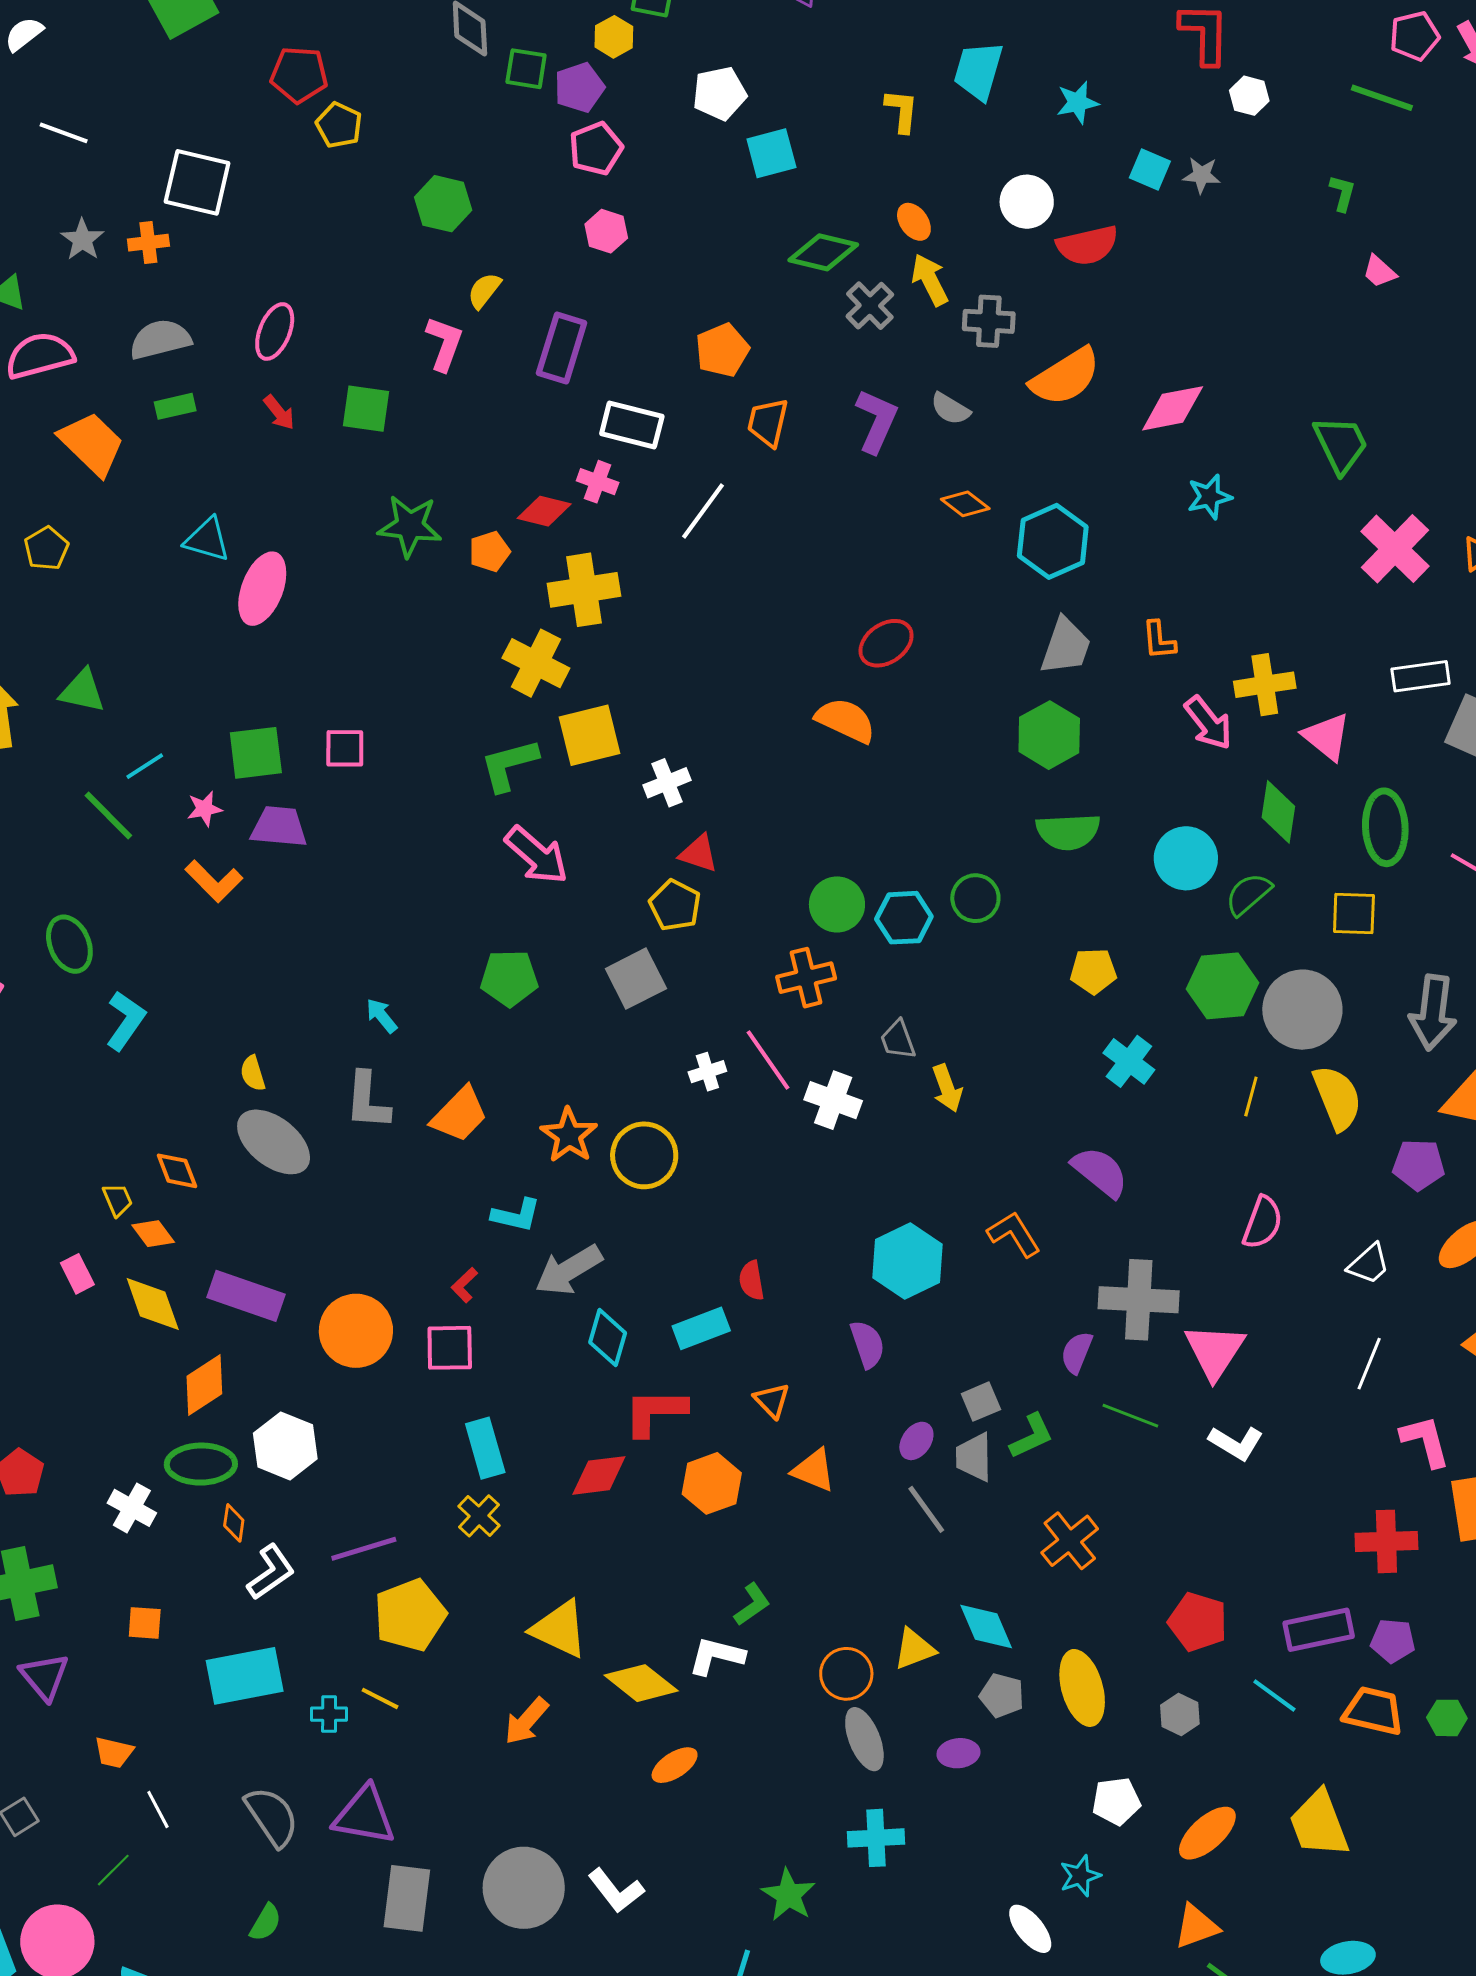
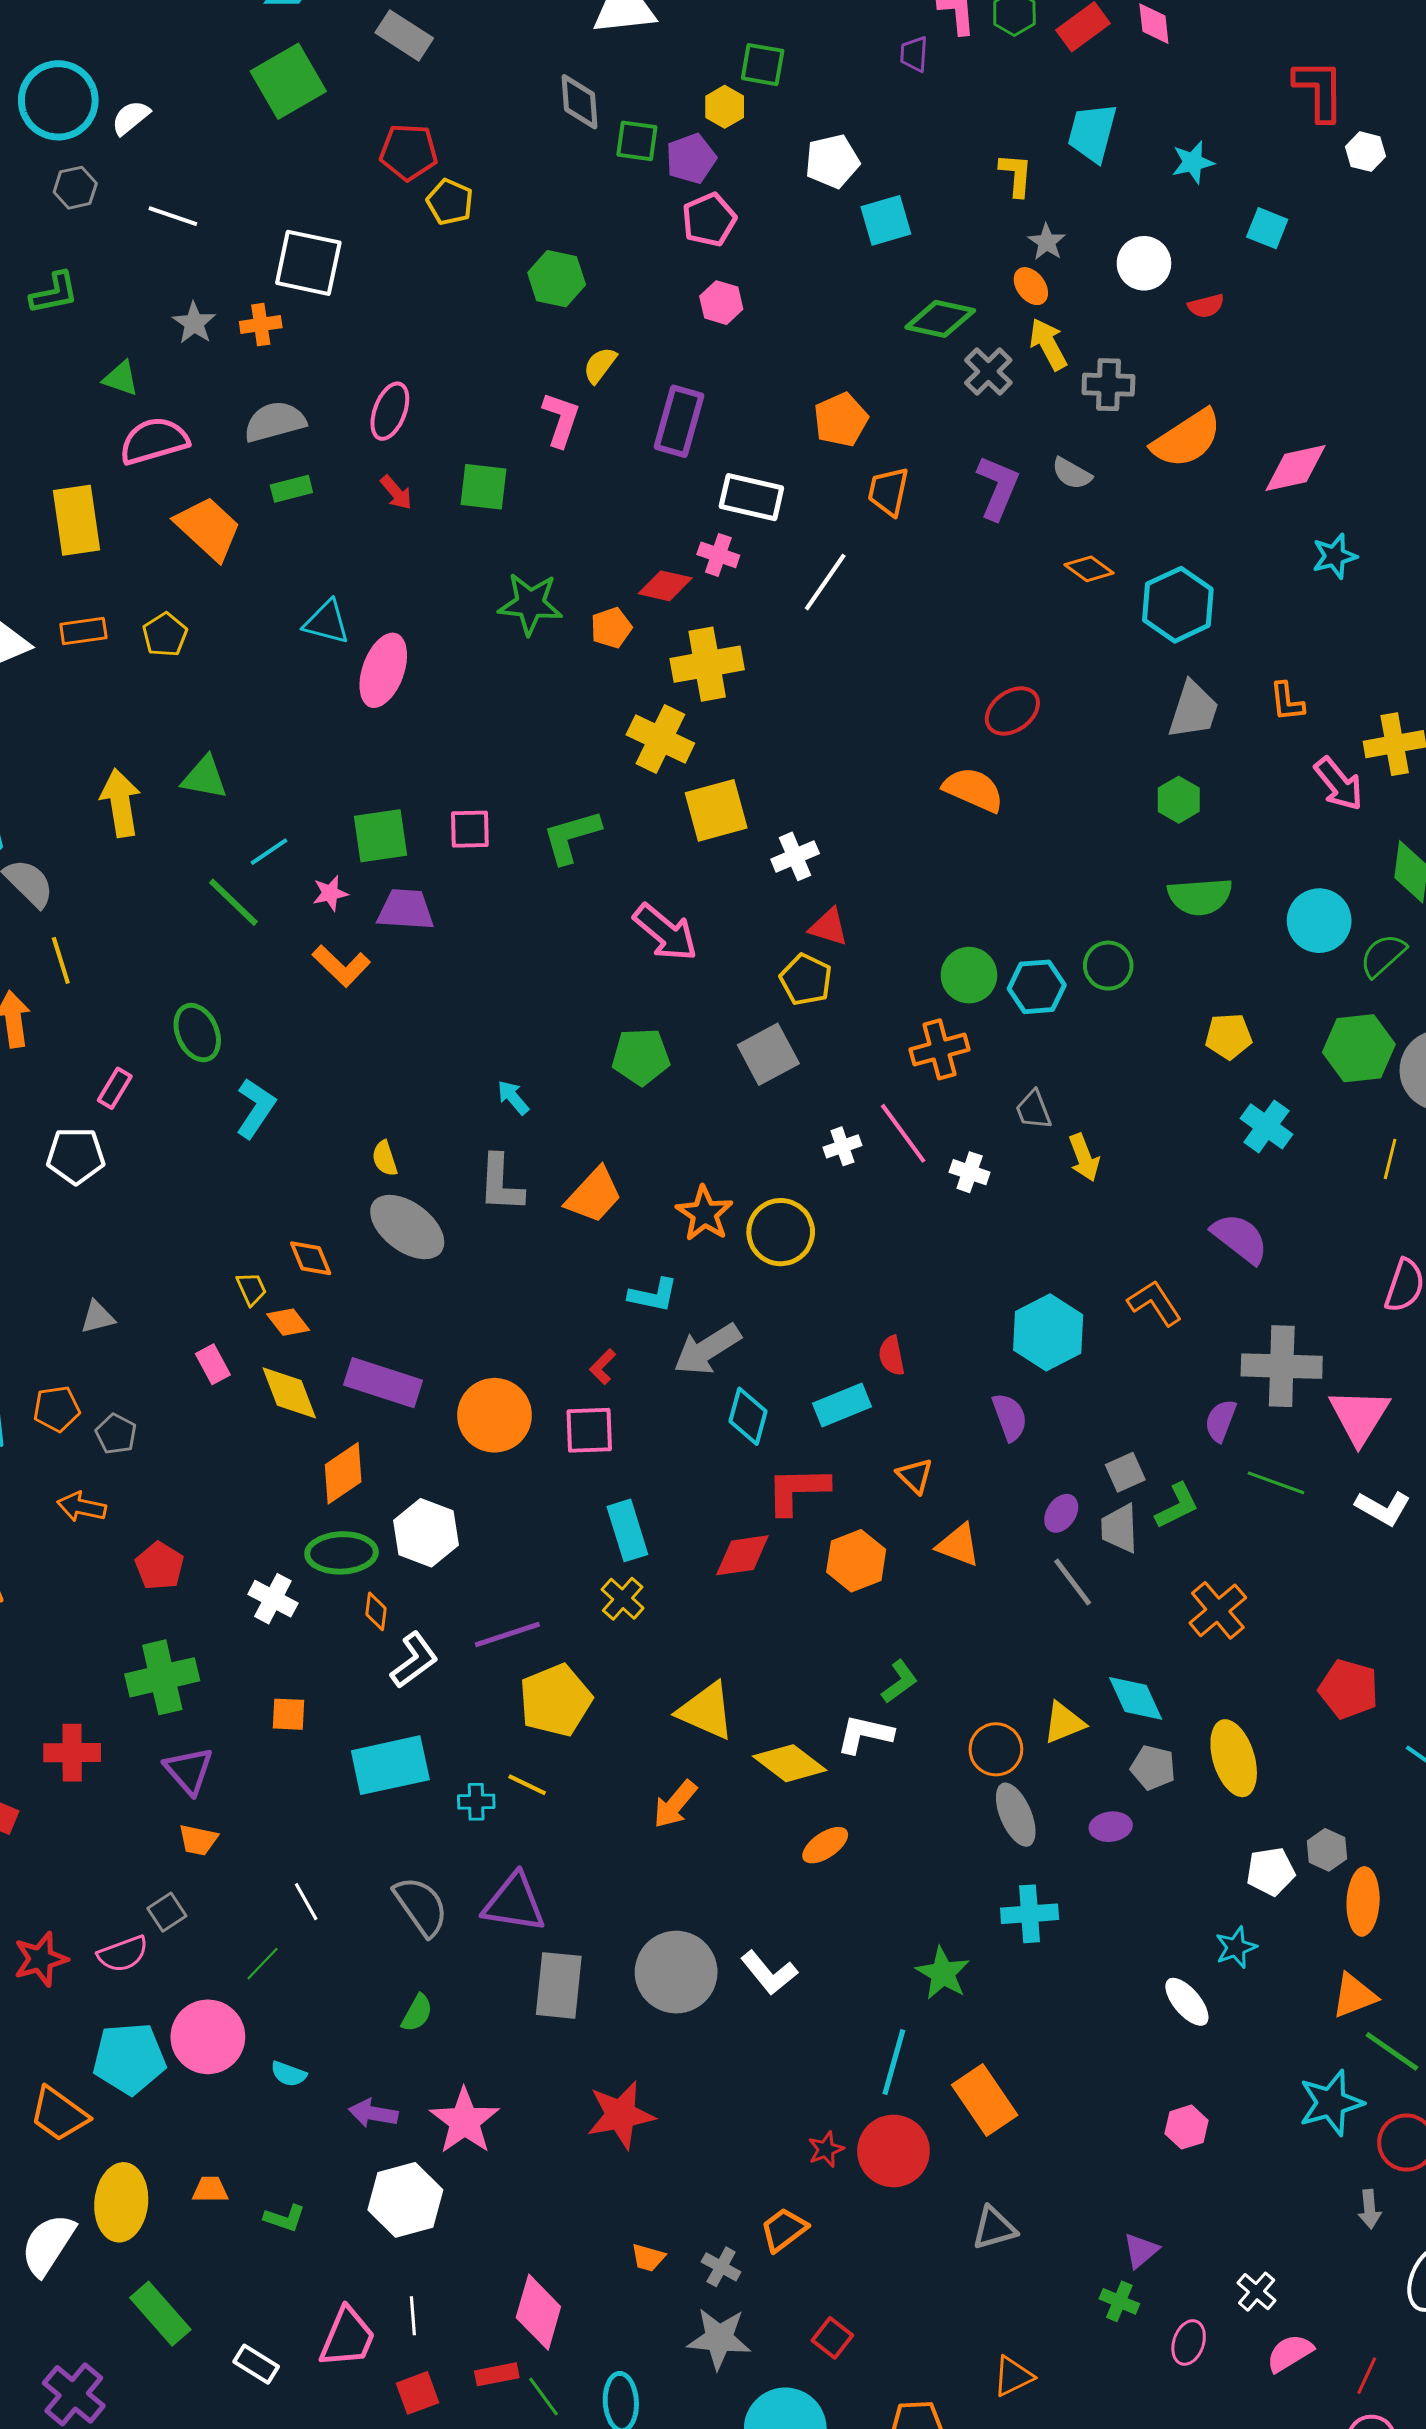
gray star: (1202, 175) -> (1047, 242), moved, turned 30
red semicircle: (1087, 245) -> (1206, 306), size x0.6
green hexagon: (1049, 735) -> (1179, 800), size x0.7
green L-shape: (509, 765) -> (571, 837), moved
white cross: (833, 1100) -> (970, 1172), size x0.7
gray hexagon: (1180, 1714) -> (1327, 1850), moved
orange trapezoid: (114, 1752) -> (198, 1840), moved
orange ellipse: (1207, 1833) -> (1363, 1901), turned -44

